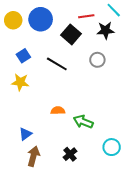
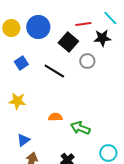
gray circle: (97, 60) -> (87, 61), moved
yellow star: (20, 82) -> (17, 101), moved

